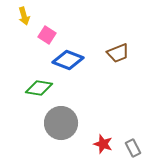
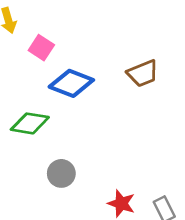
gray circle: (61, 123) -> (61, 173), size x0.6

